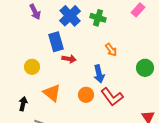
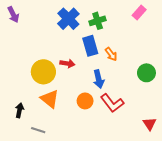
purple arrow: (35, 12) -> (13, 15), moved
green cross: (98, 18) -> (98, 21), turned -35
blue rectangle: (56, 42) -> (90, 46), moved
yellow circle: (32, 67) -> (43, 72), moved, size x1.5

